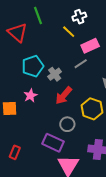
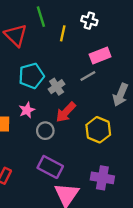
white cross: (79, 17) -> (89, 21), turned 32
yellow line: (69, 32) -> (63, 33), moved, turned 56
gray circle: (67, 124) -> (45, 131), moved

